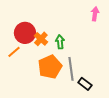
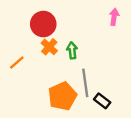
red circle: (25, 33) -> (43, 24), moved
orange pentagon: (50, 67) -> (62, 96), moved

